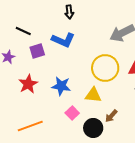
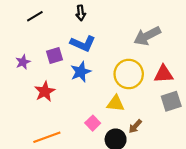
black arrow: (69, 12) -> (81, 13), moved
black line: (23, 31) -> (35, 16), moved, turned -56
blue star: (61, 86) -> (81, 72), moved, turned -30

